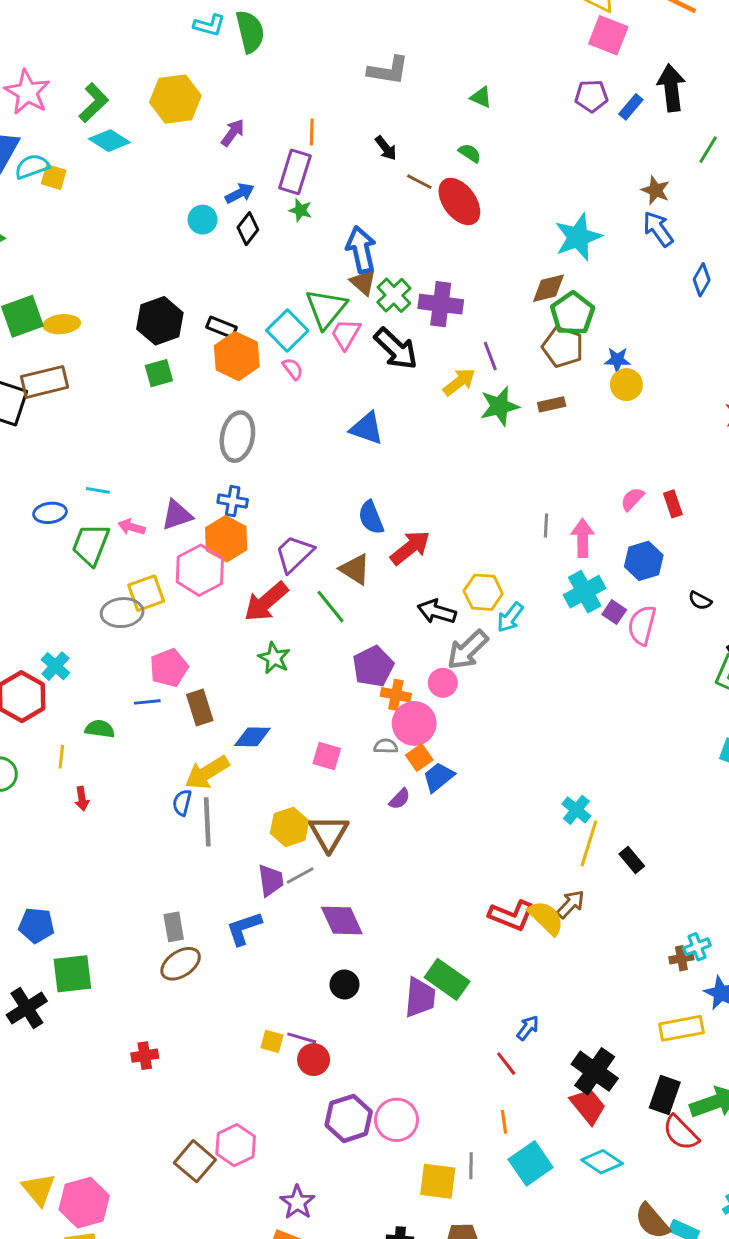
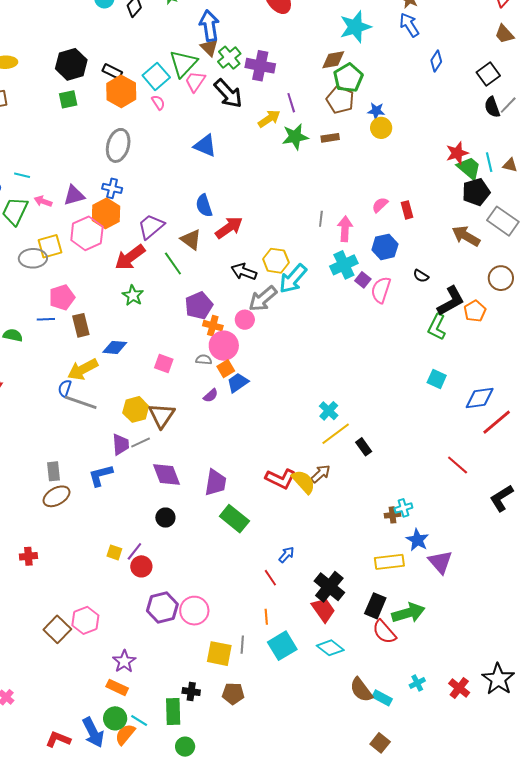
cyan arrow: (510, 617) -> (293, 279), size x1.5
gray line: (207, 822) -> (81, 402), turned -72
yellow line: (589, 843) -> (336, 434), turned 32
purple trapezoid: (420, 998) -> (216, 483), moved
purple line: (302, 1038) -> (134, 551), turned -72

